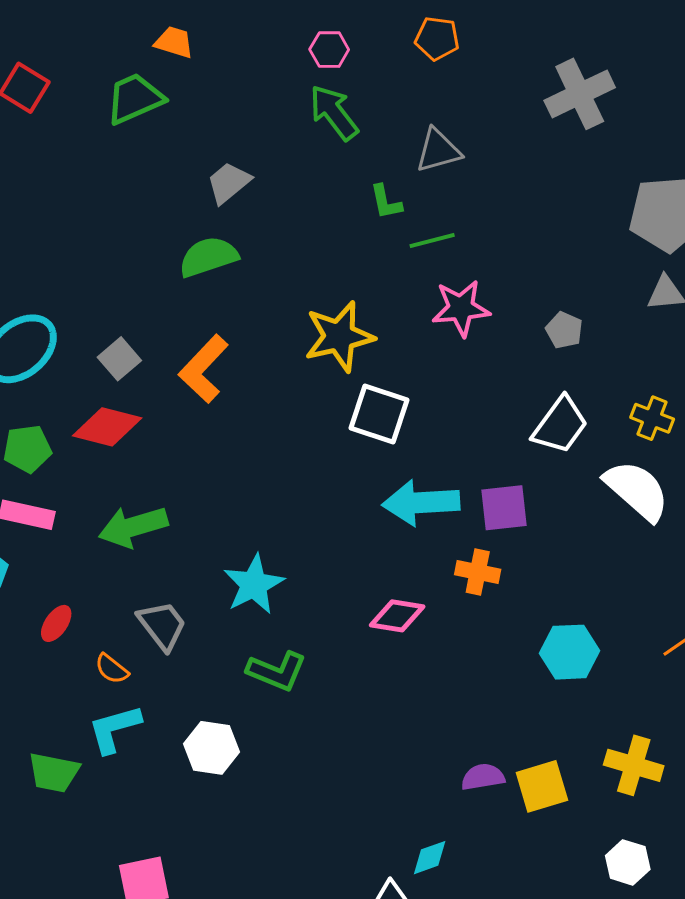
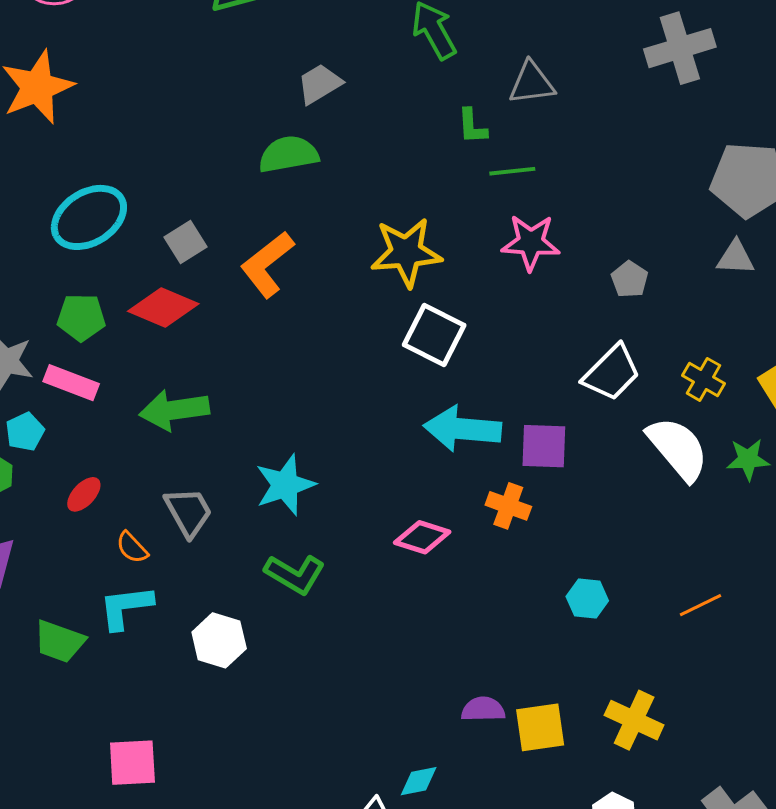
cyan hexagon: (570, 652) -> (587, 599), size x0.7

